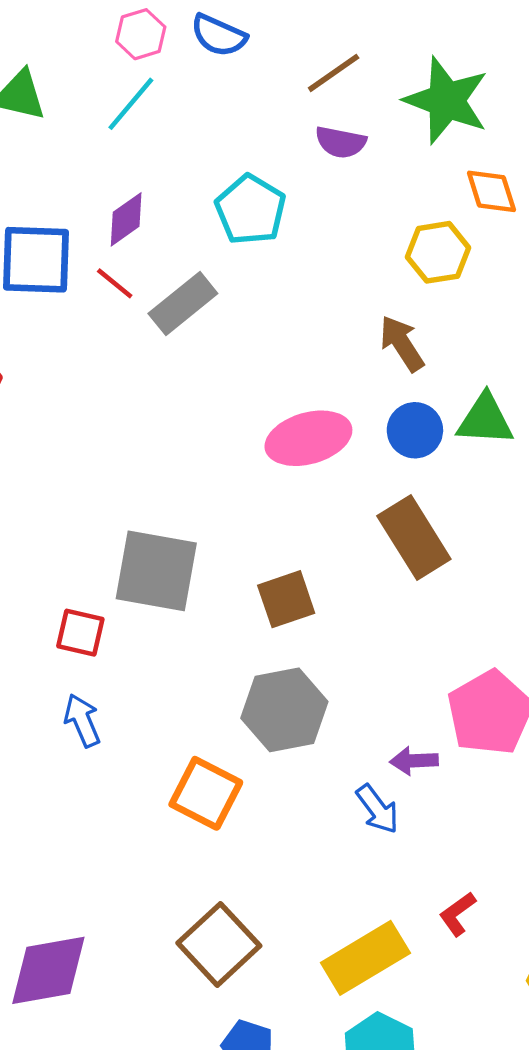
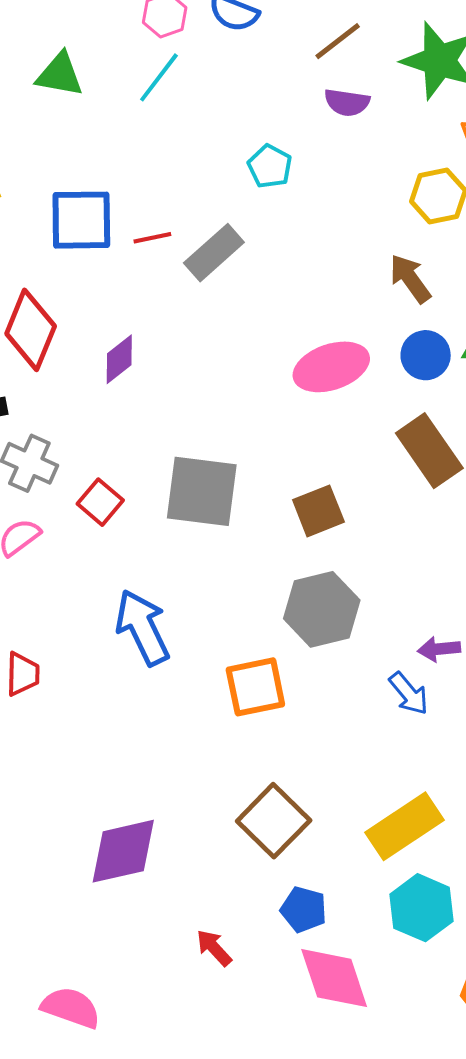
cyan pentagon: (251, 210) -> (270, 166), size x0.7
purple diamond: (126, 219) -> (119, 359), moved
red line: (115, 283) -> (152, 238), turned -48
red square: (80, 633) -> (100, 502), moved, turned 30
blue arrow: (82, 720) -> (142, 628), size x1.6
orange square: (206, 793) -> (255, 687), turned -36

